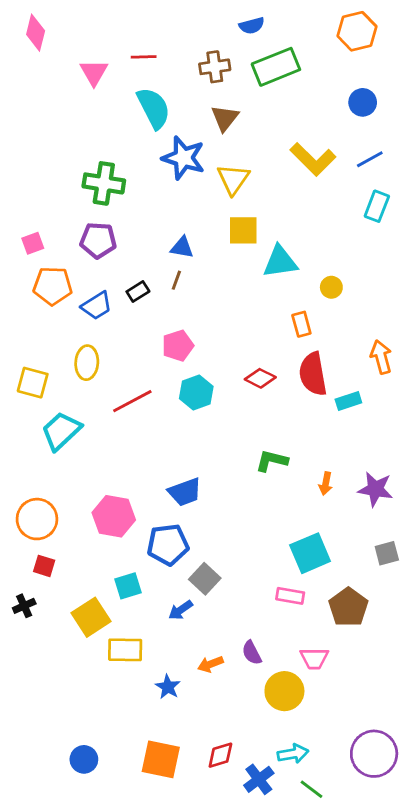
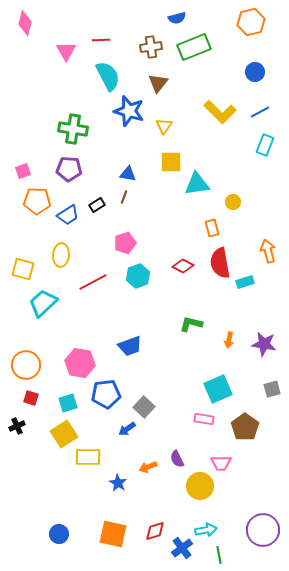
yellow triangle: (233, 179) -> (164, 126), size x0.7
blue pentagon: (168, 545) -> (106, 394), moved
cyan square: (128, 586) -> (68, 403), moved
green line: (311, 789) -> (219, 555), turned 42

